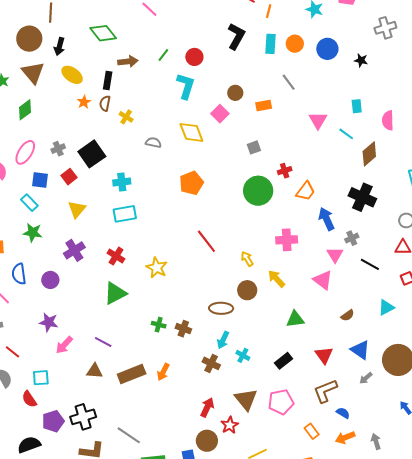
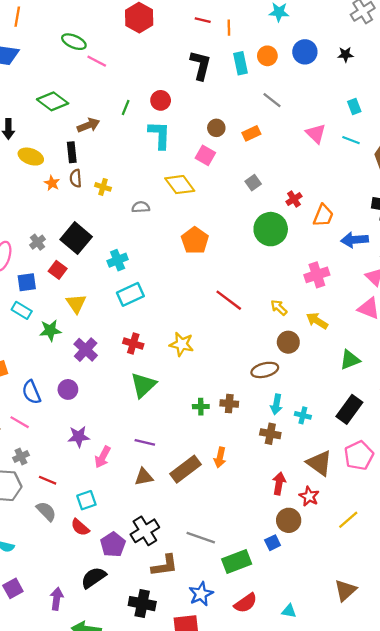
blue arrow: (326, 219) -> (355, 240), turned -55
green star: (33, 233) -> (50, 330), moved
black rectangle: (284, 361) -> (349, 409), size x1.4

